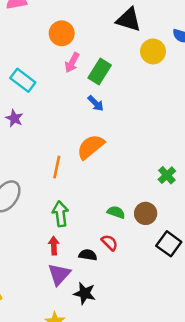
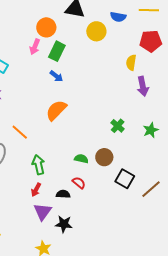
orange circle: (62, 33) -> (46, 27), moved
orange line: (57, 167) -> (20, 132), moved, turned -54
red arrow: (54, 246) -> (36, 190), turned -144

